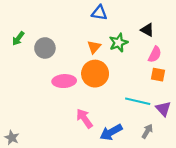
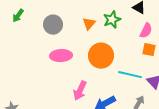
gray circle: (45, 48) -> (53, 25), moved
orange circle: (95, 74) -> (101, 56), moved
pink arrow: (84, 118) -> (80, 91), turned -120

